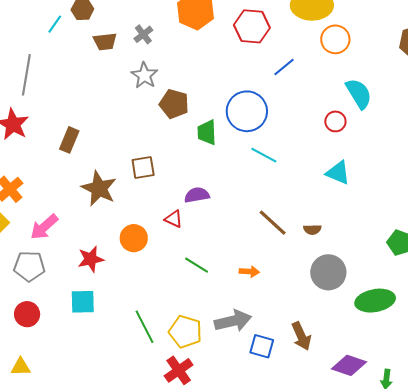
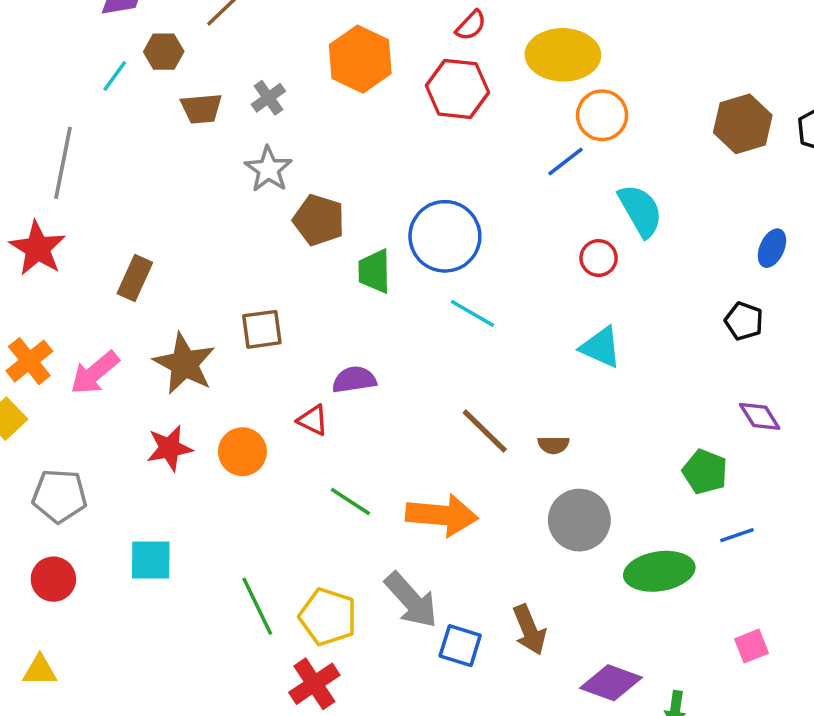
blue line: (284, 67) -> (566, 161), moved
pink arrow: (44, 227) -> (95, 373), moved
red star: (91, 259) -> (169, 448), moved
orange arrow: (249, 272) -> (442, 515), size x2.0
gray arrow: (233, 321) -> (411, 600), turned 60

